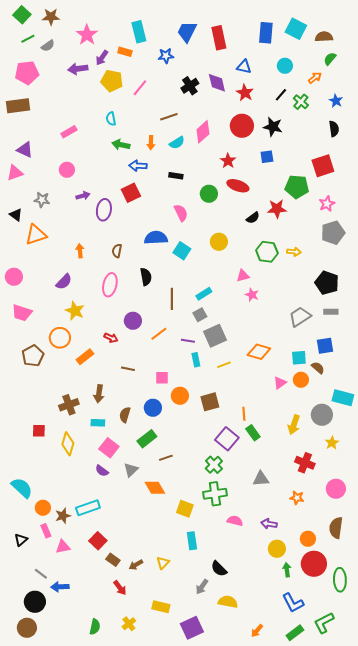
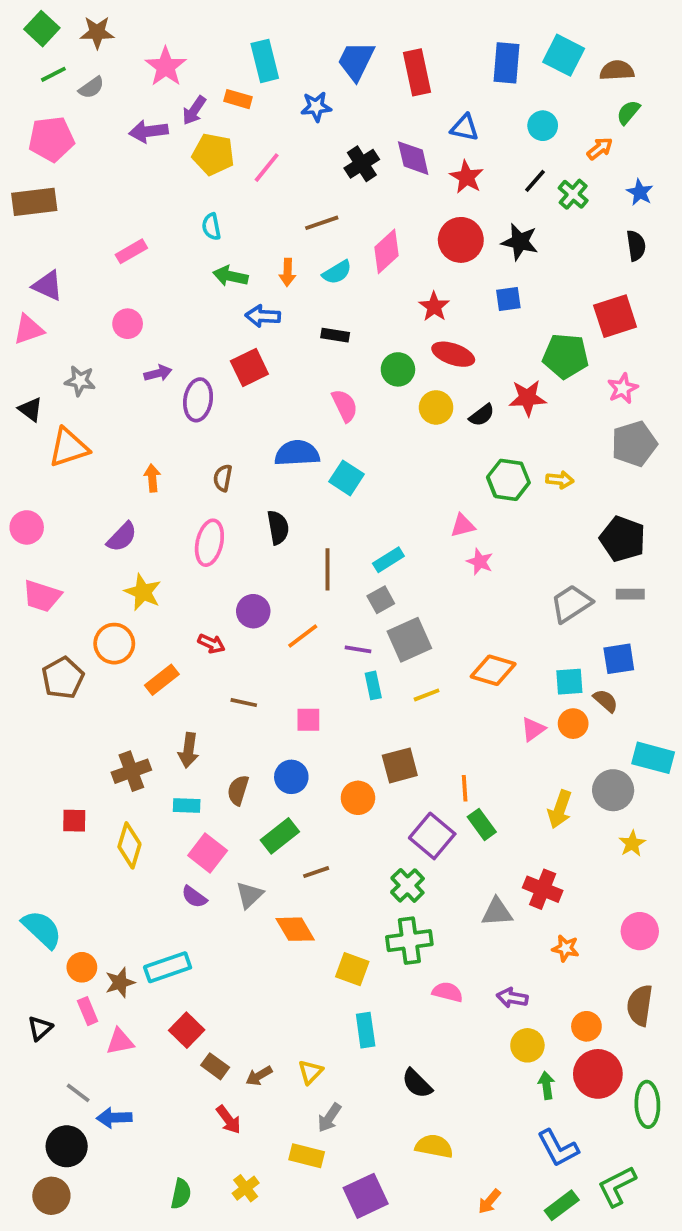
yellow circle: (219, 242) -> (436, 407), moved
orange circle: (180, 396) -> (358, 798), moved
red cross: (305, 463) -> (543, 889), moved
gray arrow: (202, 587) -> (329, 1118), moved

